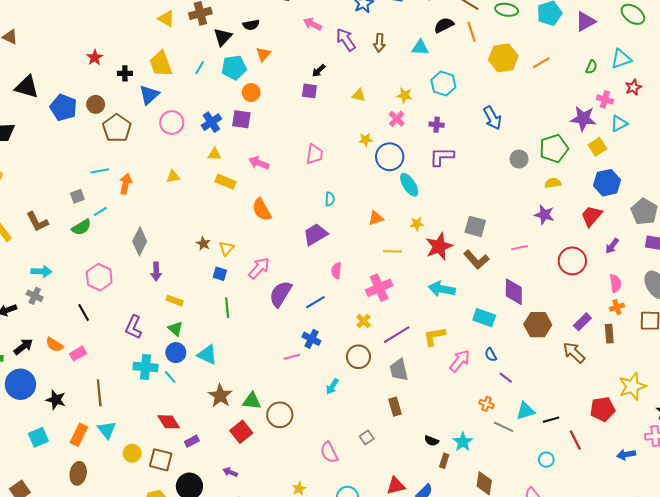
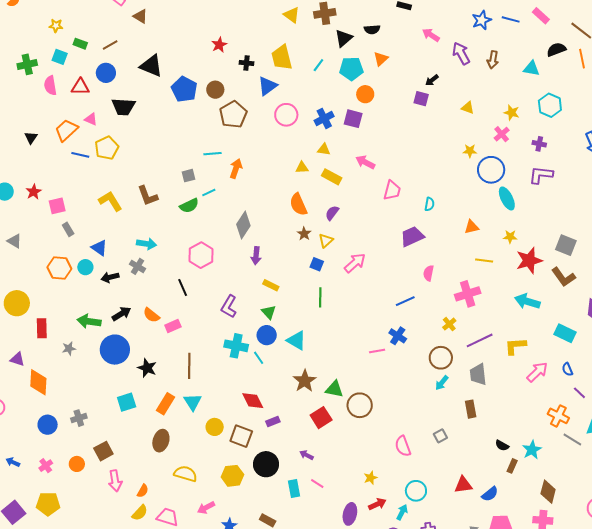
pink trapezoid: (314, 154) -> (392, 190), moved
yellow triangle: (173, 177) -> (302, 168), moved
orange semicircle: (262, 210) -> (298, 204), moved
purple semicircle: (281, 294) -> (332, 213), moved, size x0.6
cyan arrow: (332, 387) -> (442, 383), moved
orange cross: (486, 404) -> (558, 416), size x1.5

